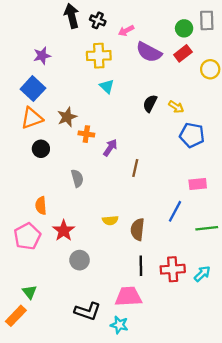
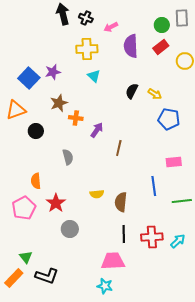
purple semicircle: (149, 52) -> (131, 46), turned 60
purple star: (42, 56) -> (53, 72), moved
orange triangle: (32, 118) -> (16, 110), moved
blue line: (175, 211) -> (154, 186), turned -36
black L-shape: (87, 311) -> (47, 276), moved

